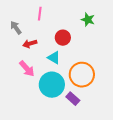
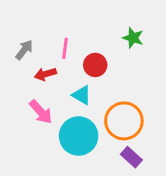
pink line: (40, 14) -> (65, 48), moved
gray arrow: (16, 28) -> (24, 50), turned 72
purple rectangle: (73, 99) -> (131, 157), moved

